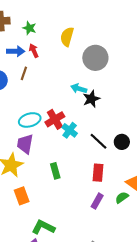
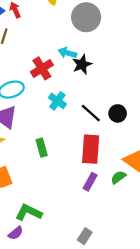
red cross: (55, 119) -> (42, 68), moved
red rectangle: (98, 173) -> (91, 149), size x1.4

